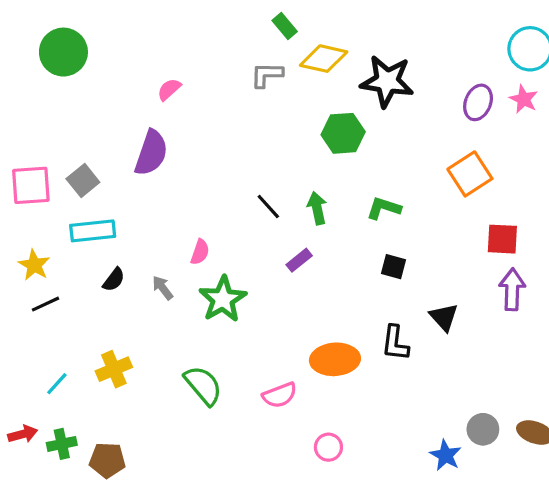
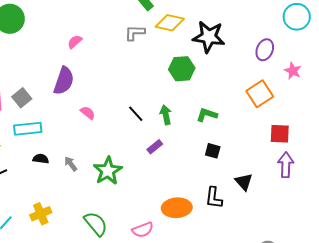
pink star: (524, 99) -> (293, 71), moved
pink semicircle: (200, 252) -> (88, 113), moved, turned -70
black semicircle: (114, 280) -> (41, 159), turned -119

